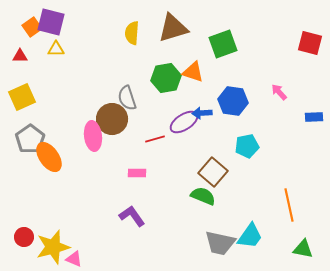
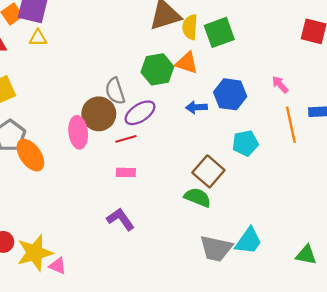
yellow semicircle: (132, 33) -> (190, 27), moved
purple ellipse: (184, 122) -> (140, 113), moved
red line: (155, 139) -> (126, 139), moved
orange line: (289, 205) -> (291, 125), moved

